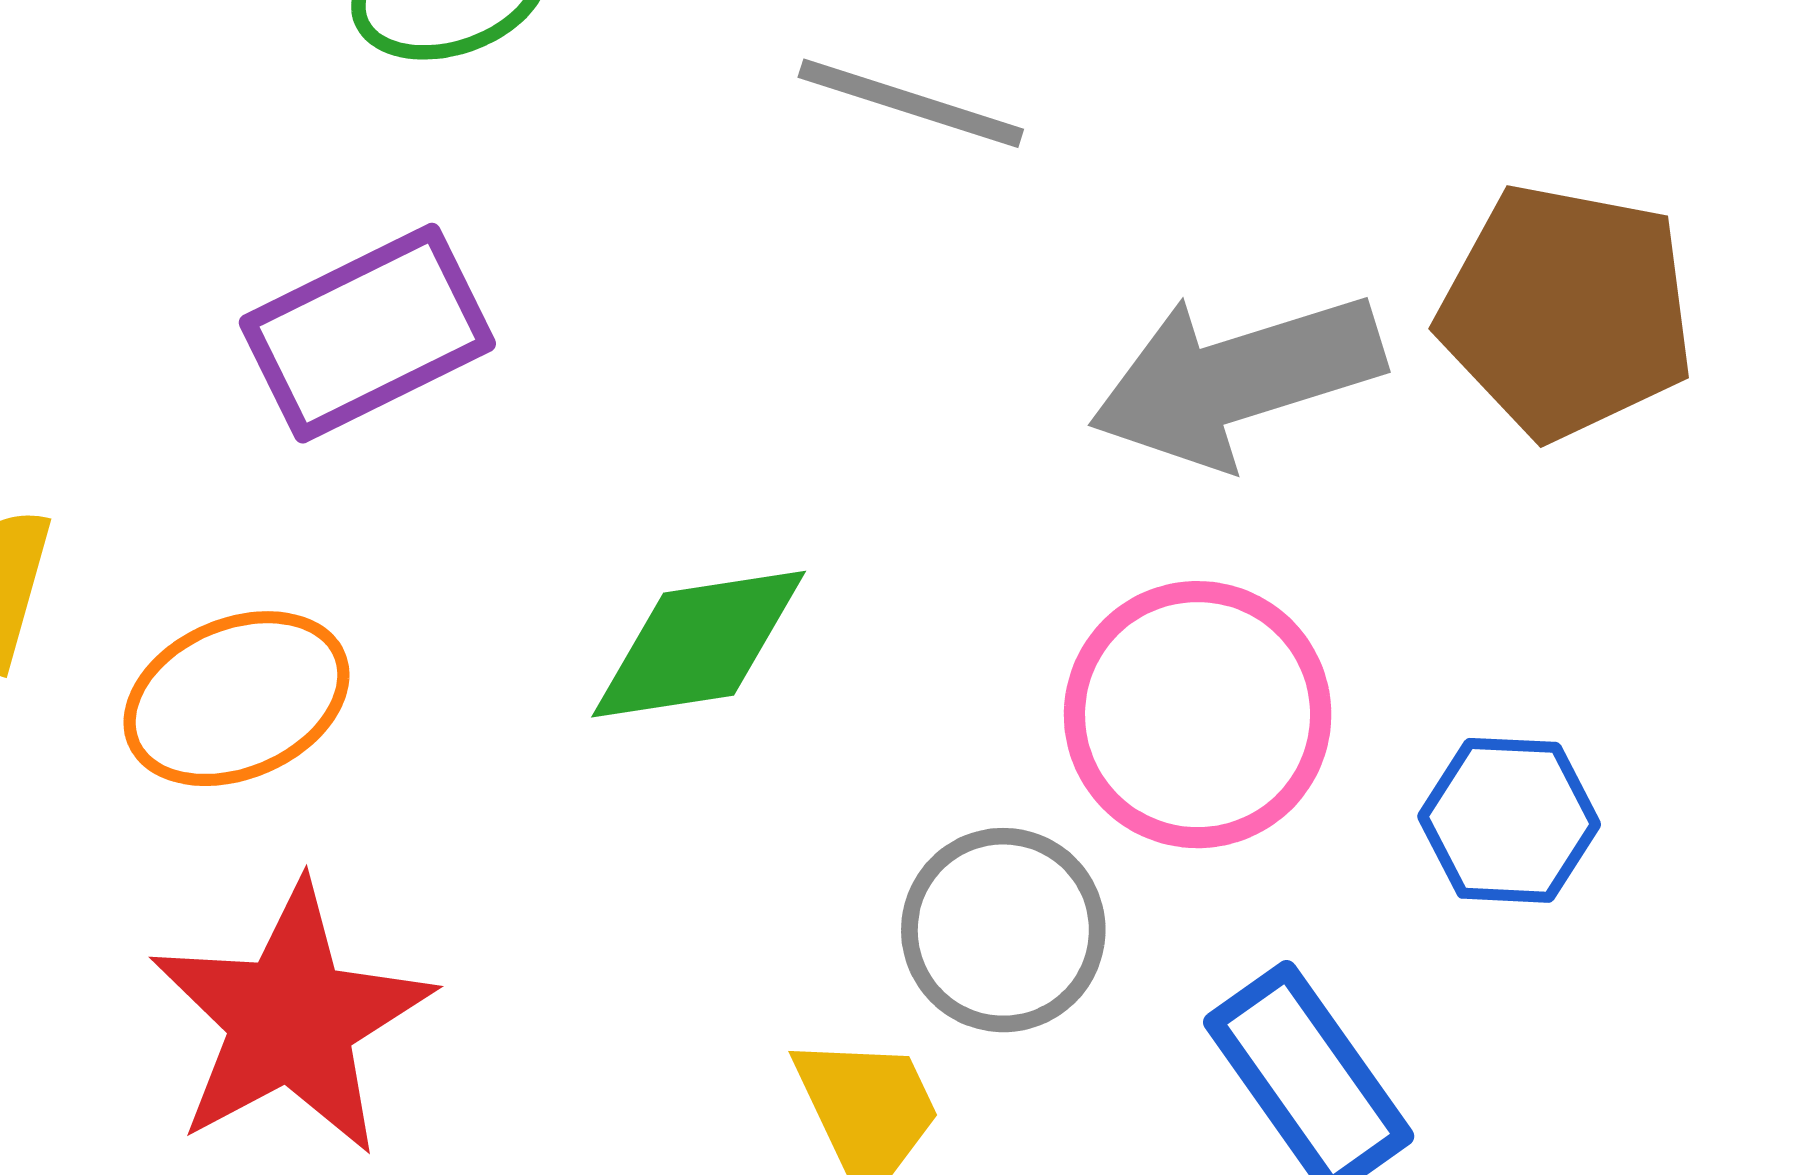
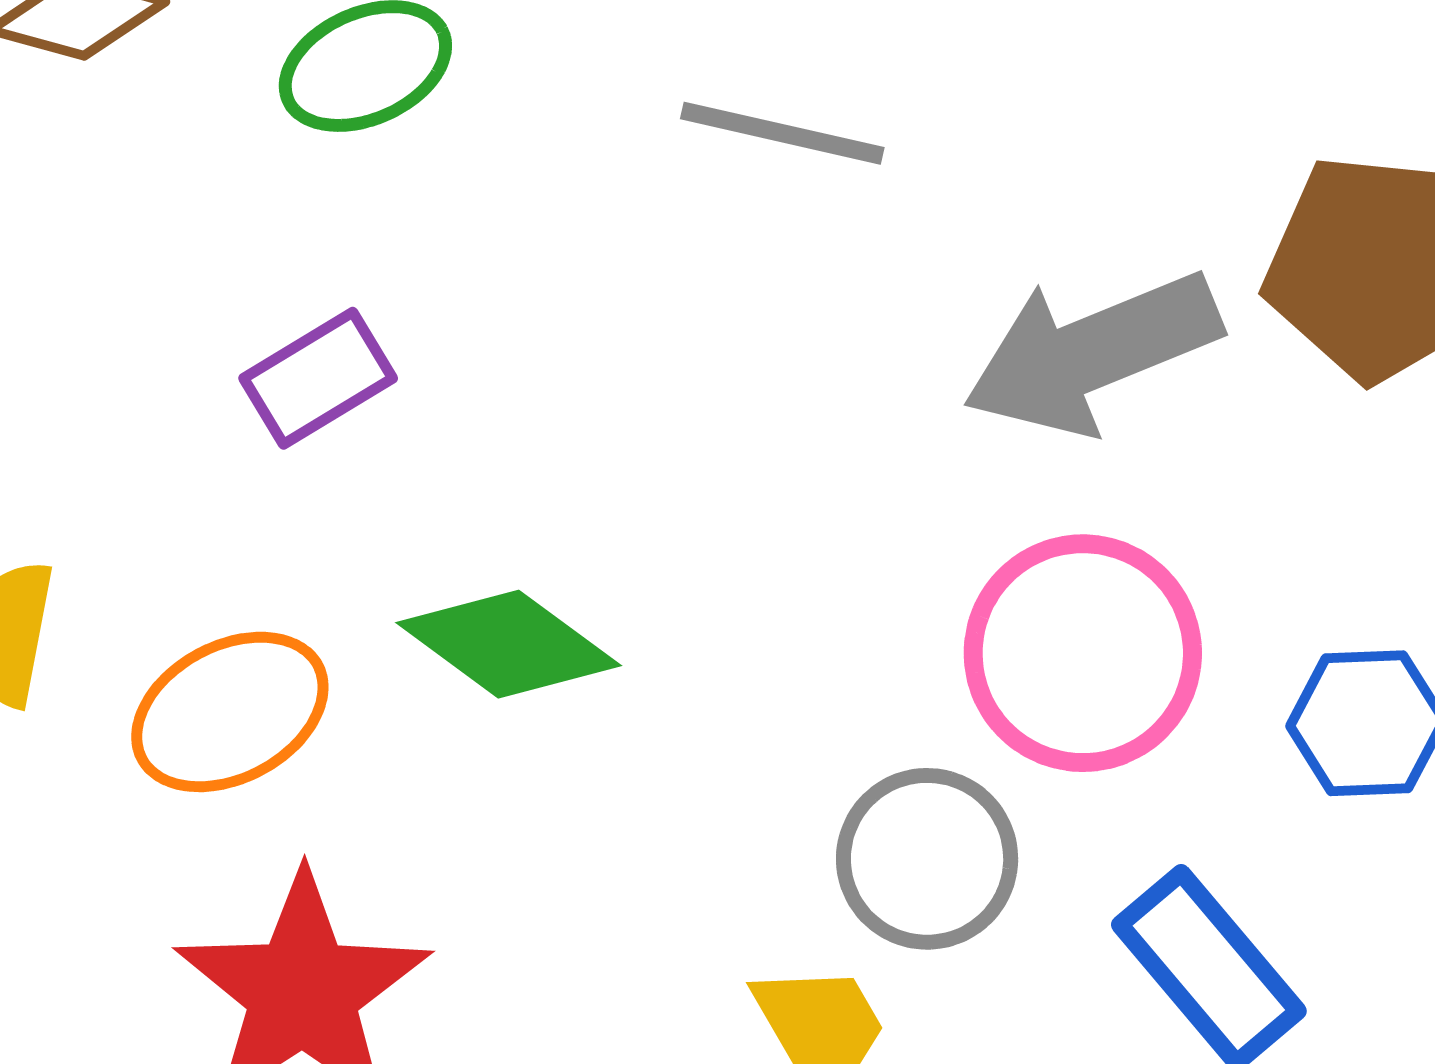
purple rectangle: (367, 333) -> (318, 378), size x0.7
green diamond: (699, 644) -> (509, 644), moved, turned 50

